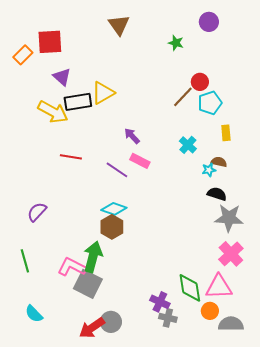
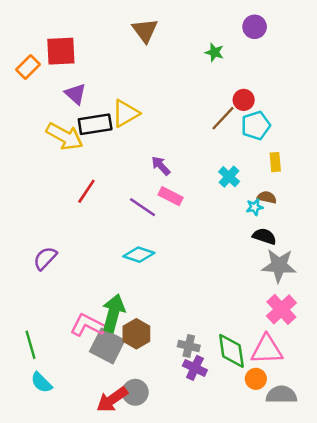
red line: (71, 157) -> (86, 191), turned -65
brown hexagon: (112, 227) -> (136, 334), moved
green line: (25, 261) -> (30, 345), moved
gray cross: (168, 318) -> (189, 346), moved

